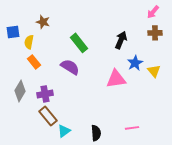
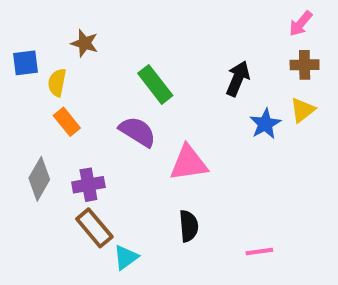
yellow triangle: (154, 71) -> (303, 110), moved, turned 32
pink triangle: (116, 79) -> (189, 163), moved
black semicircle: (96, 133) -> (189, 226), moved

